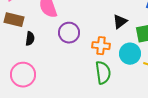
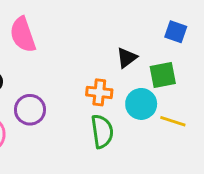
purple circle: (69, 33) -> (30, 110), moved

